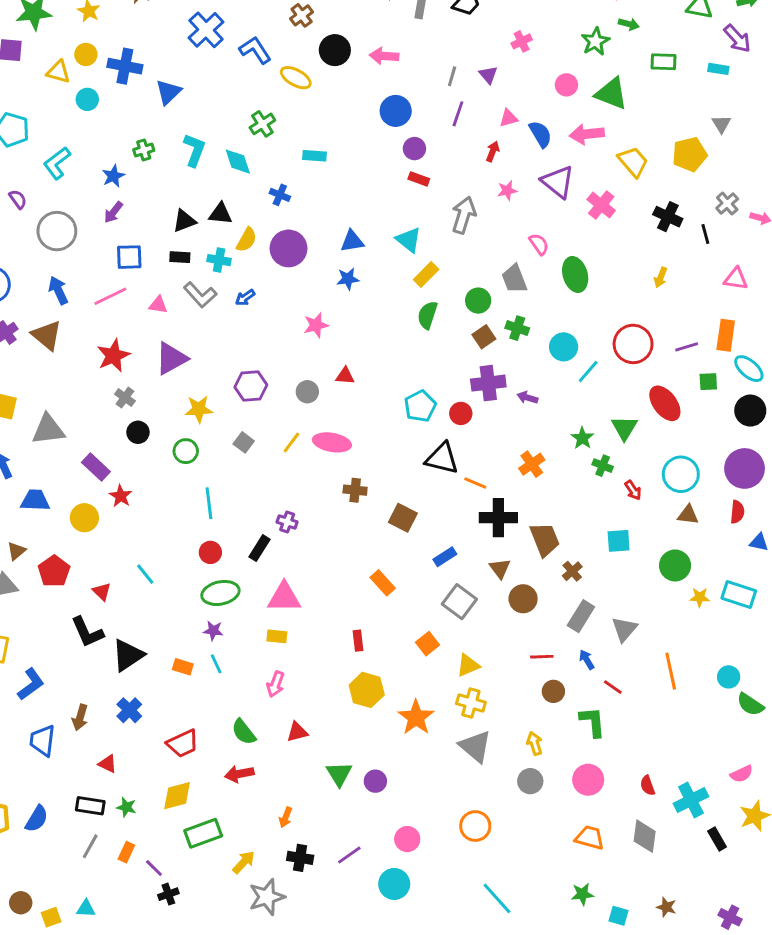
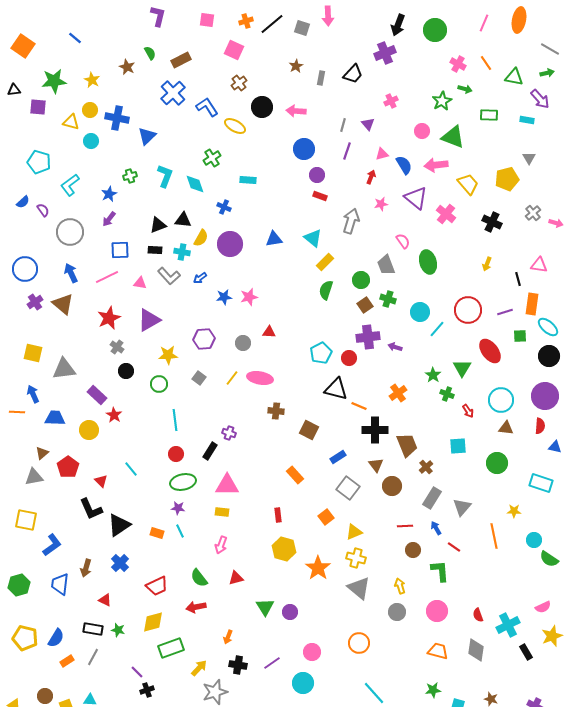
black line: (705, 234) -> (518, 279), moved
blue star: (348, 279) -> (224, 297), moved
yellow star: (700, 597) -> (514, 511), moved
orange rectangle: (126, 852) -> (67, 661), moved, turned 32

